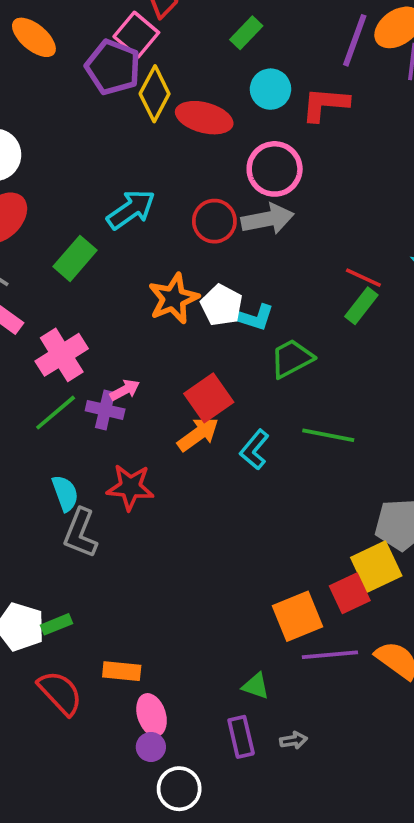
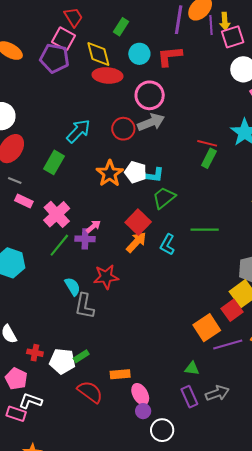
yellow diamond: (155, 94) -> (98, 54), moved, turned -32
green trapezoid: (292, 358) -> (164, 198), moved
gray arrow: (294, 740) -> (217, 393), size x1.6

